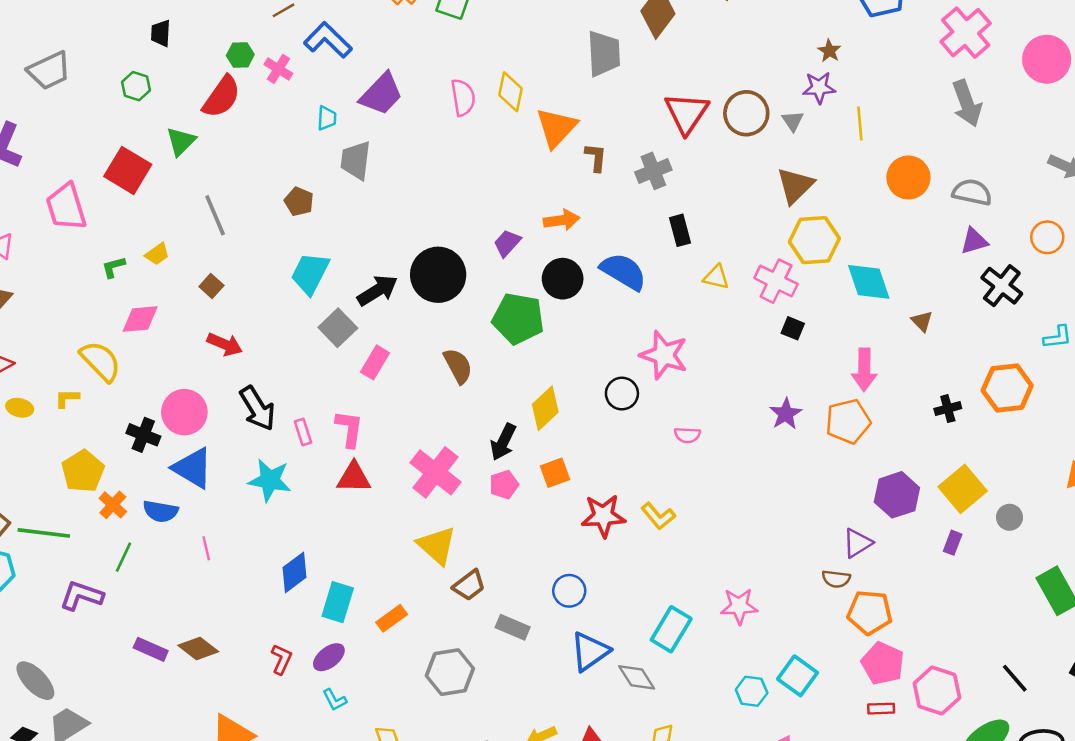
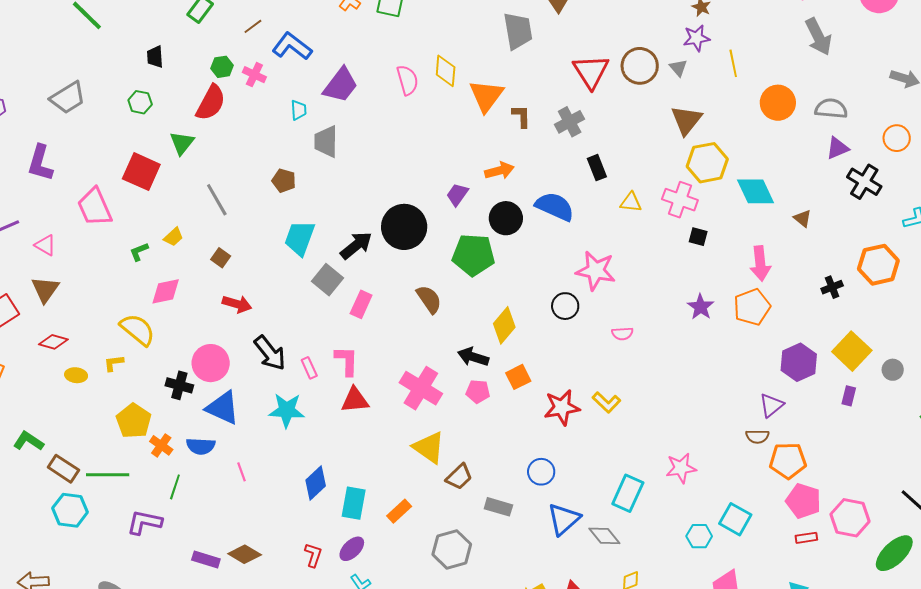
black arrow: (503, 442) -> (473, 357), turned 88
pink pentagon: (504, 485) -> (478, 392), turned 30

